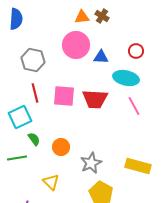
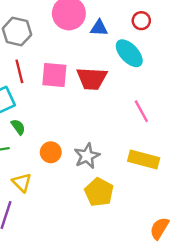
cyan ellipse: (126, 78) -> (129, 53), turned 35
pink line: (134, 106) -> (141, 111), moved
orange circle: (61, 147) -> (51, 152), moved
yellow triangle: (51, 182) -> (22, 182), moved

